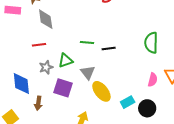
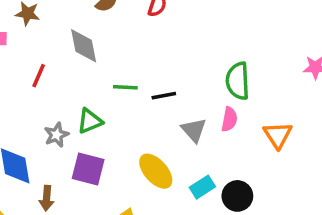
gray diamond: (46, 19) -> (84, 46), moved
red line: (39, 45) -> (39, 76), moved, turned -56
gray triangle: (88, 73) -> (194, 130), moved
pink semicircle: (153, 80) -> (229, 119), moved

